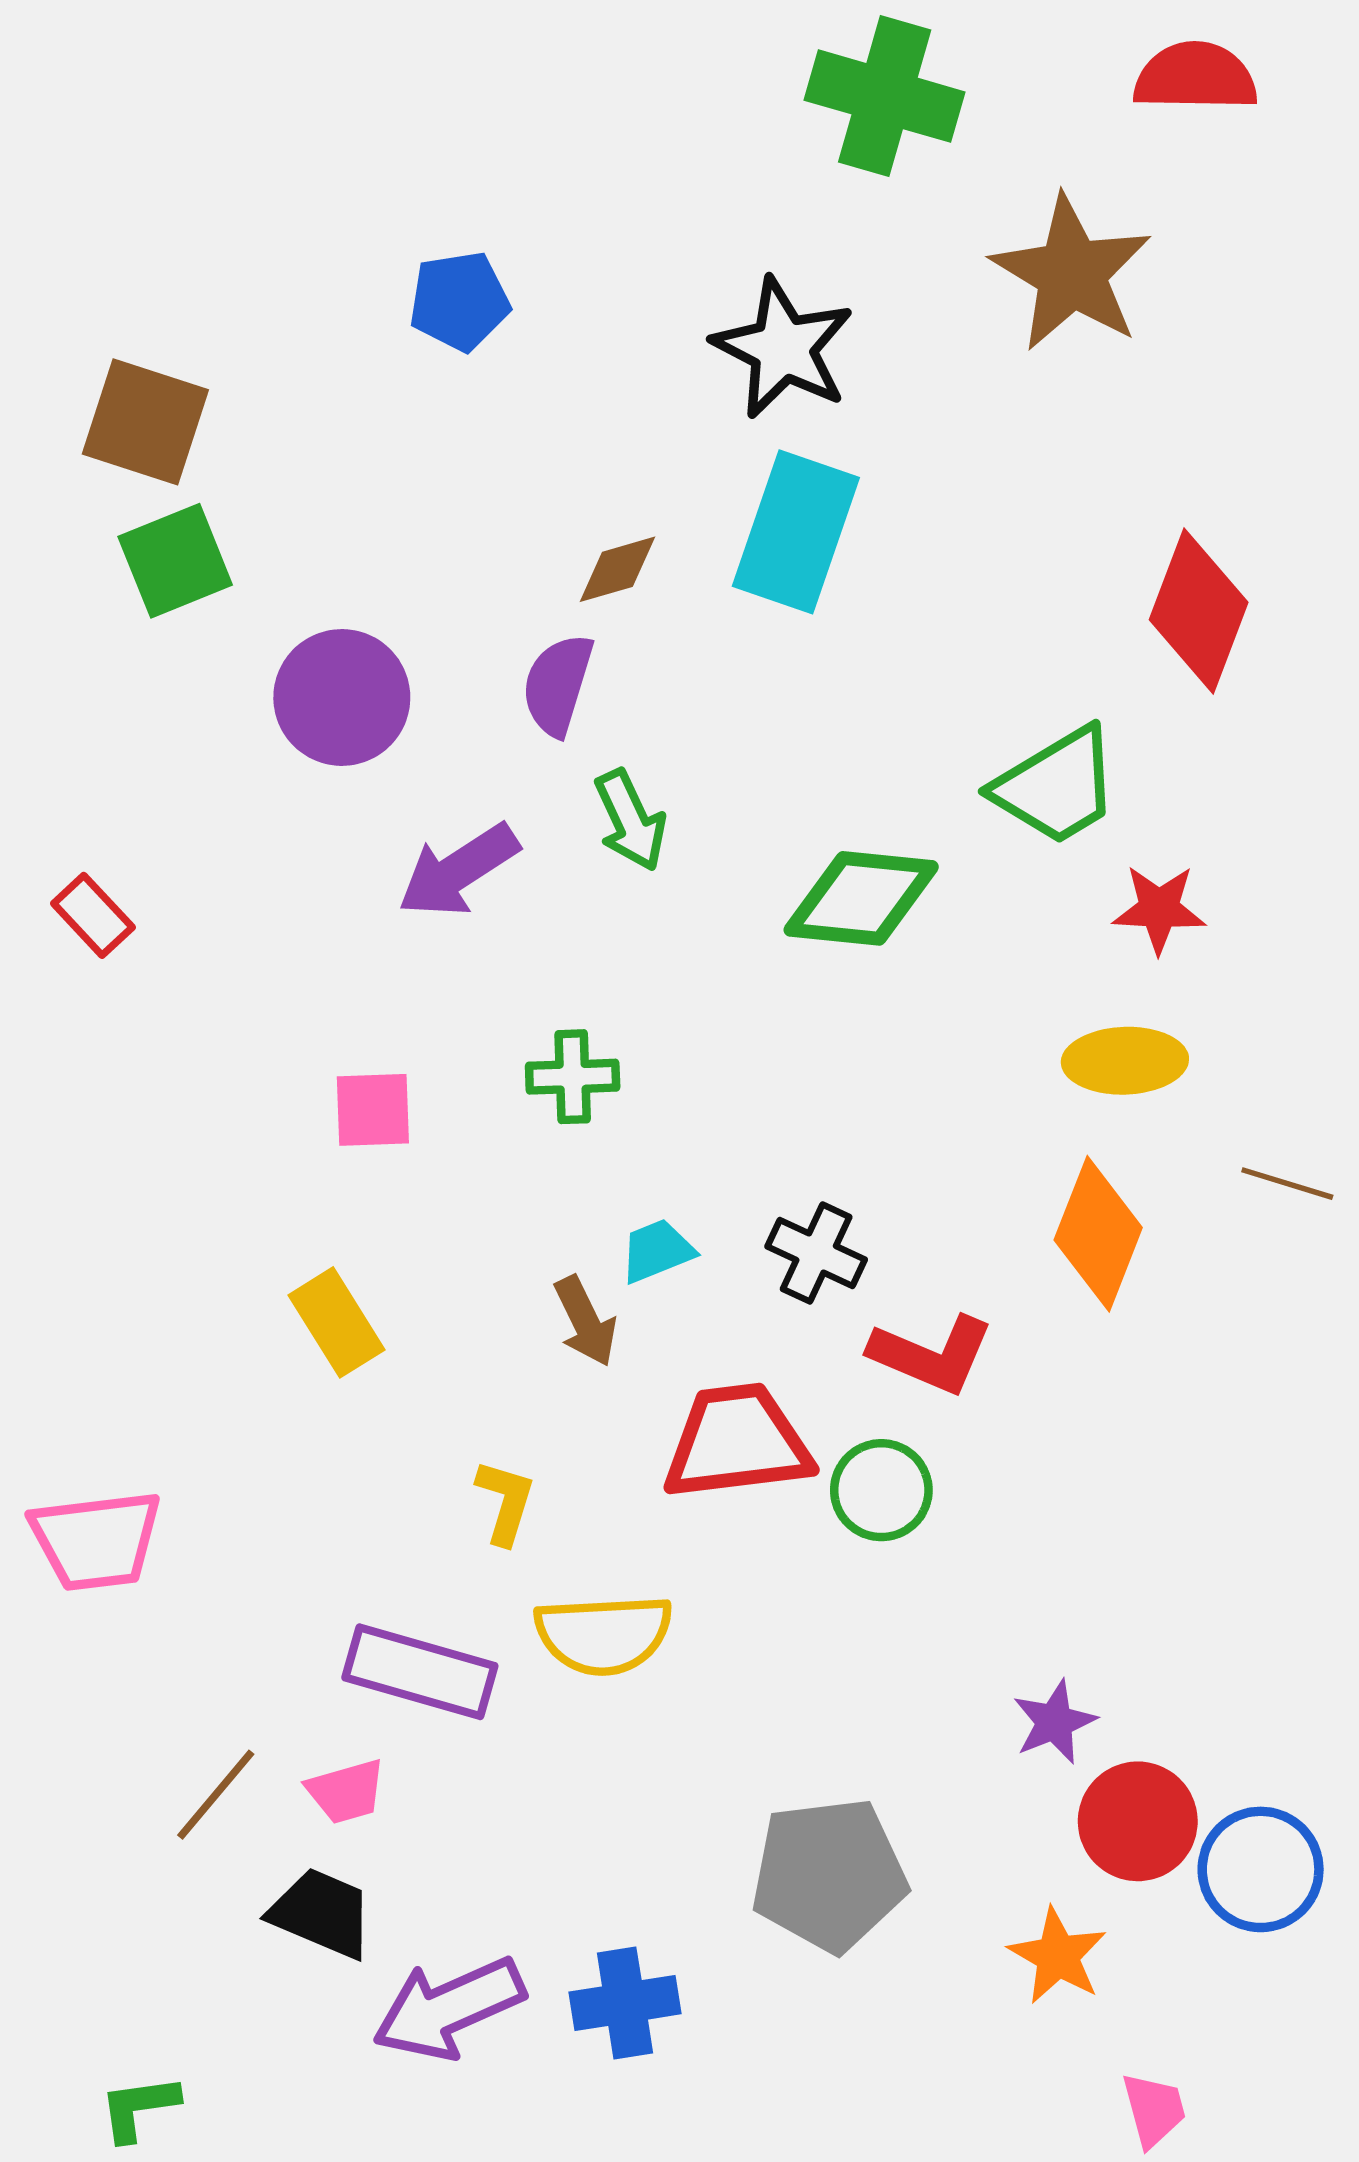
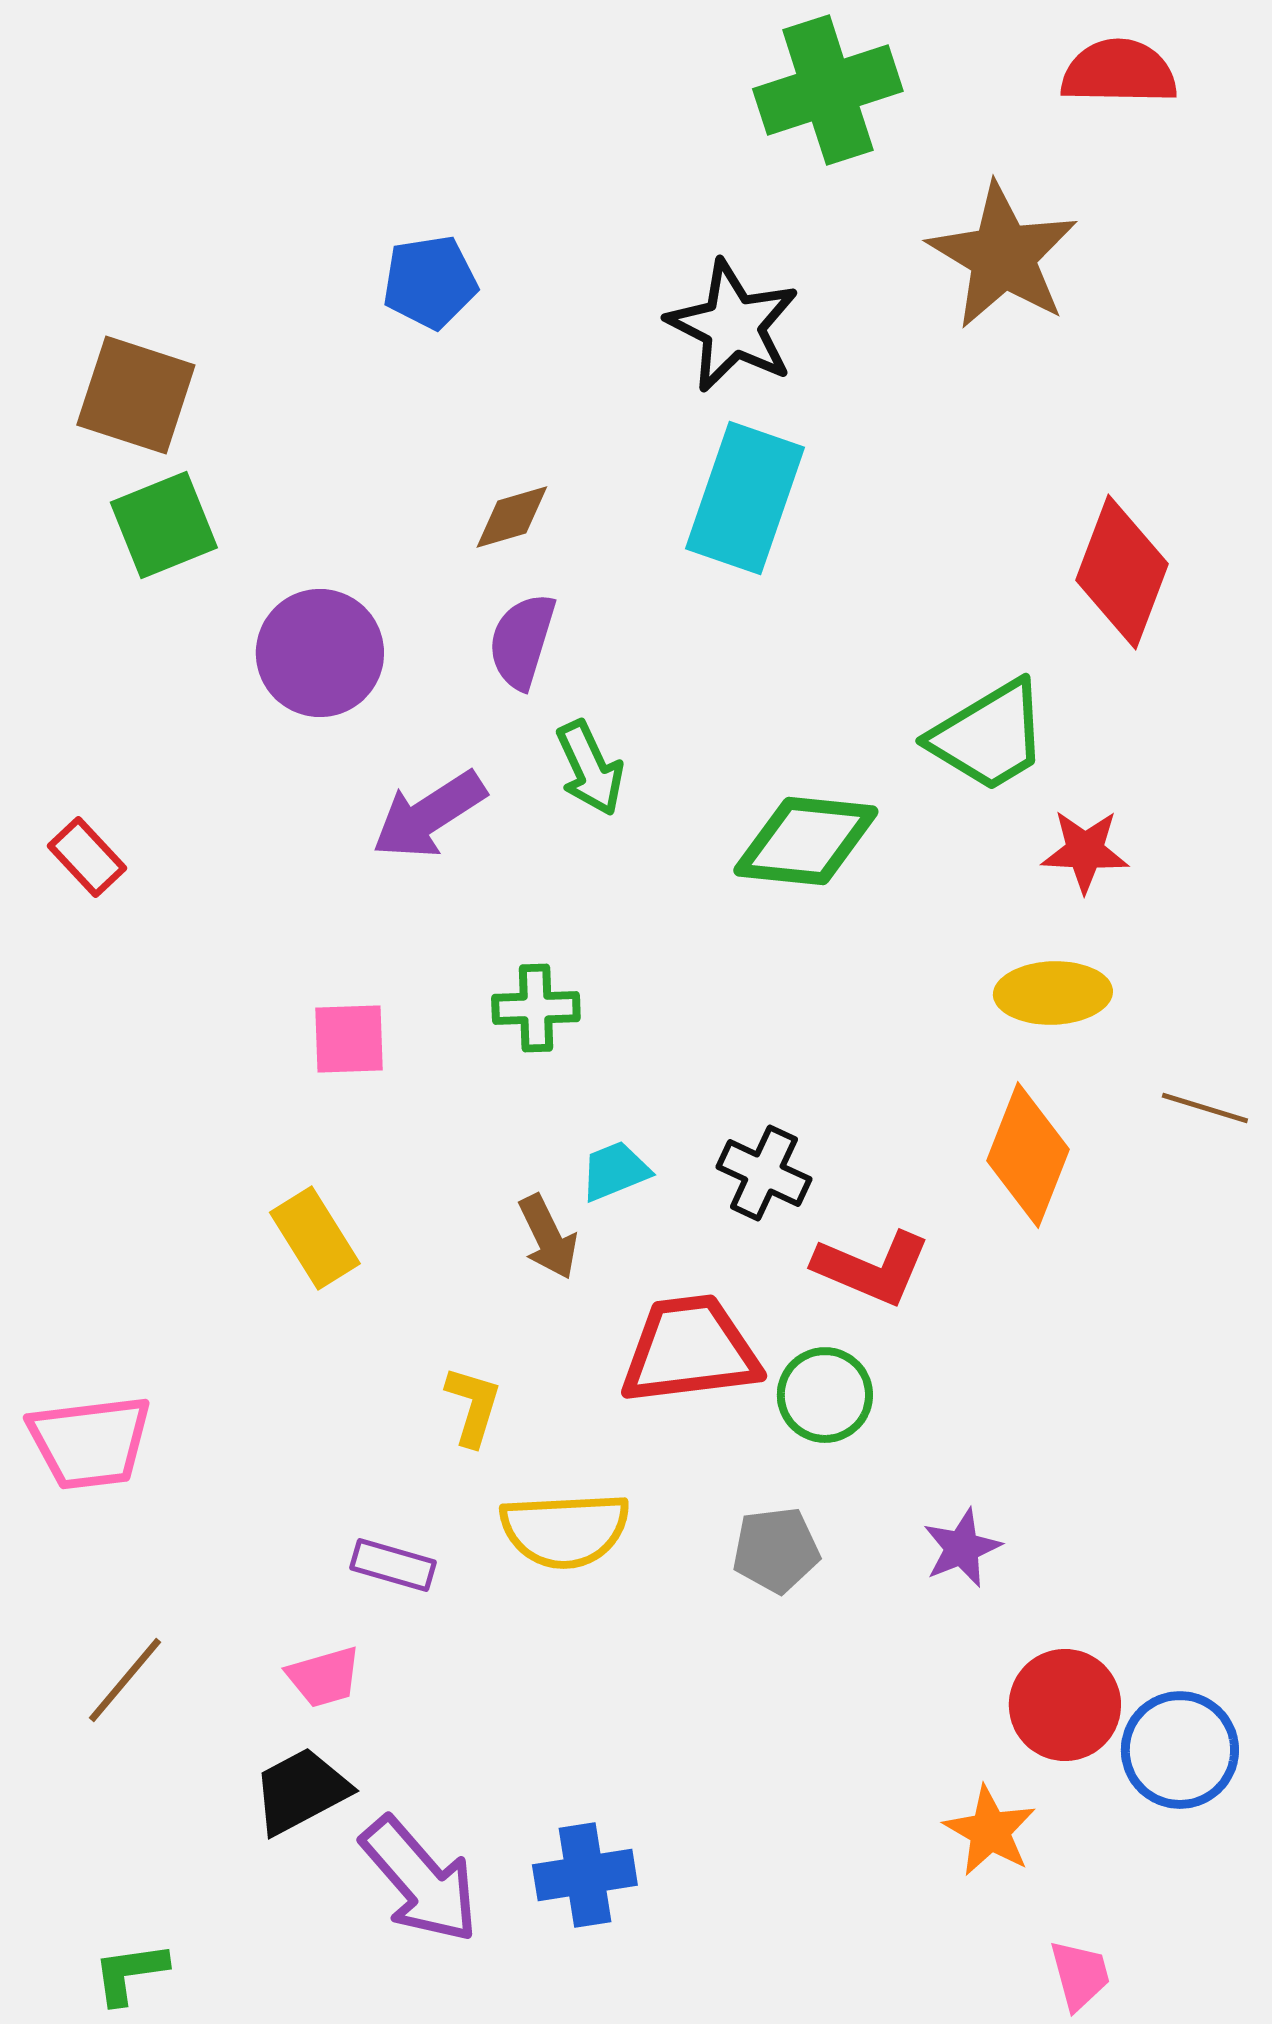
green cross: (885, 96) -> (828, 90), turned -34
brown diamond: (617, 569) -> (512, 517), moved
purple rectangle: (420, 1672) -> (393, 1565), size x0.6
purple star: (1054, 1722) -> (962, 1548), moved
brown line: (216, 1795) -> (125, 1680), moved
gray pentagon: (829, 1875) -> (776, 1550), moved, size x0.6
black trapezoid: (322, 1913) -> (301, 1791), turned -51
purple arrow: (449, 2008) -> (420, 1880), turned -107

